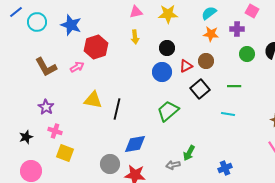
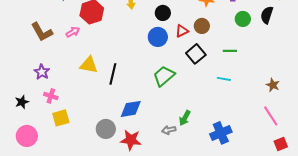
yellow square: (65, 153) -> (61, 118), turned -36
blue cross: (225, 168) -> (221, 133), size x1.5

